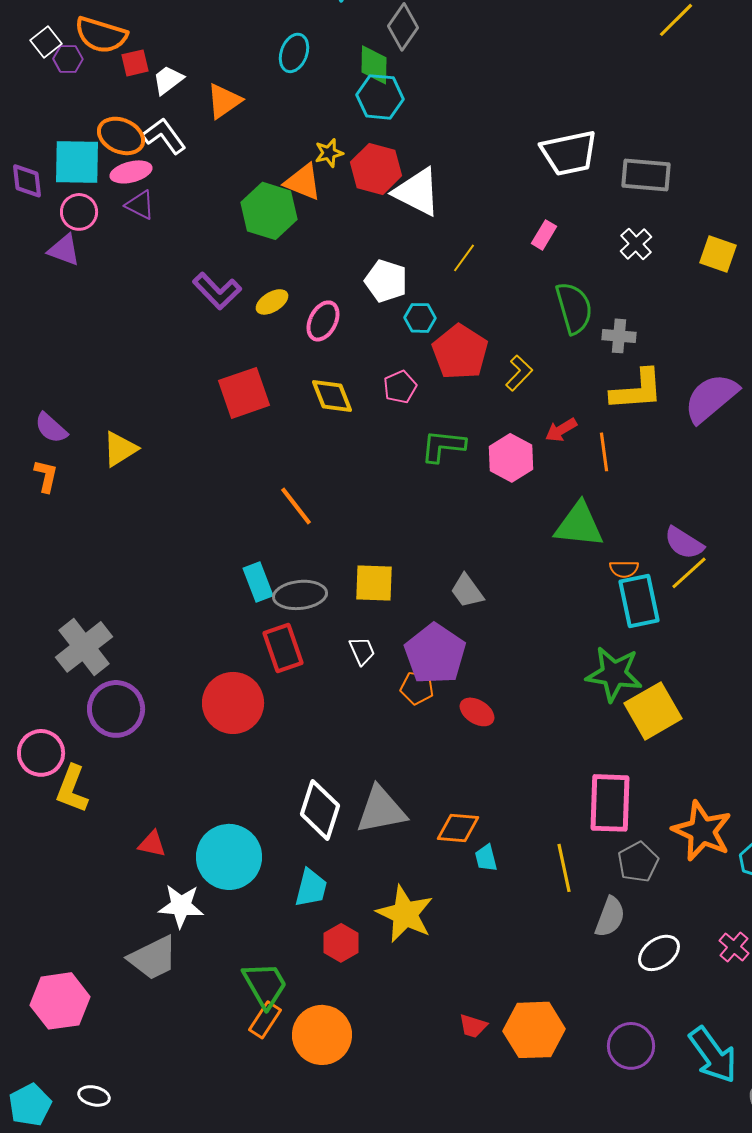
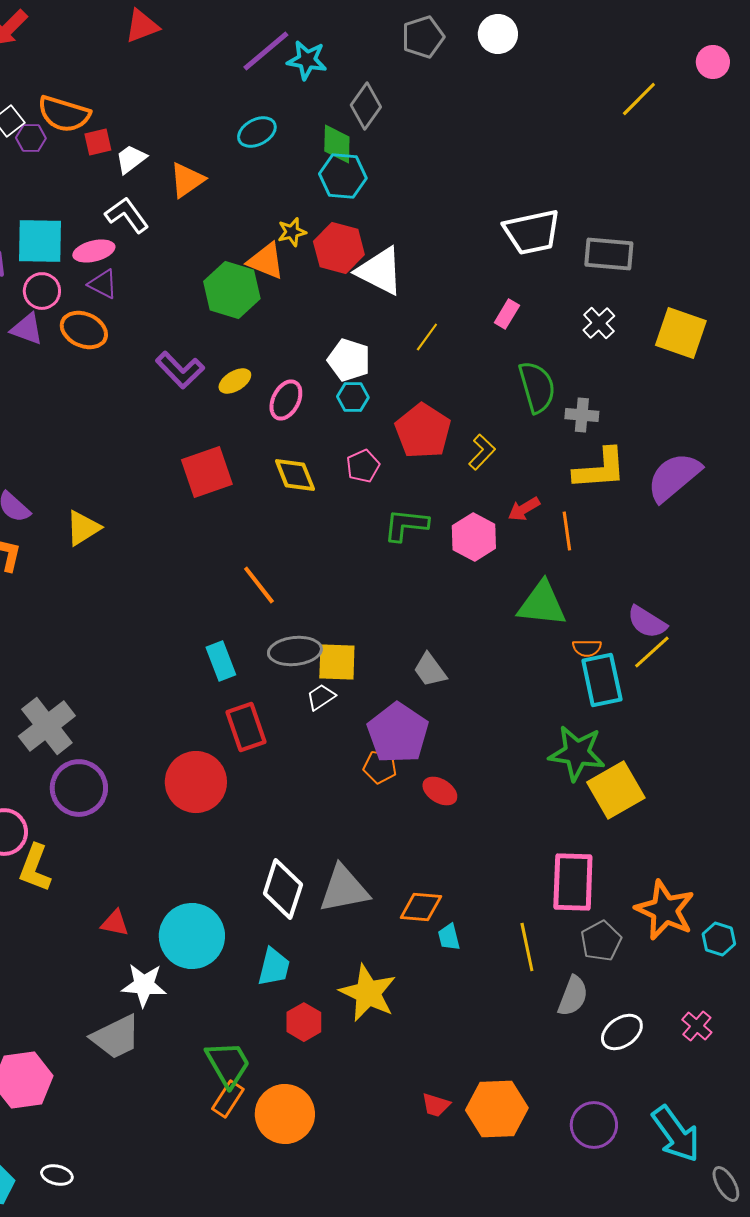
cyan ellipse: (294, 53) -> (257, 132), turned 42
orange ellipse: (121, 136) -> (84, 330), moved
yellow square: (718, 254) -> (681, 333), size x1.4
cyan hexagon: (420, 318) -> (353, 397), moved
gray ellipse: (300, 595) -> (295, 651), moved
white trapezoid: (362, 651) -> (321, 697), moved, turned -100

